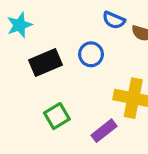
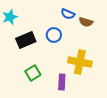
purple rectangle: (104, 131) -> (62, 82), turned -49

